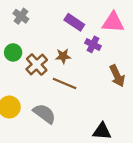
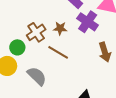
purple cross: (93, 44) -> (88, 22), size x1.5
green circle: (13, 52) -> (17, 47), moved

